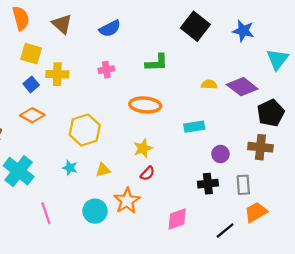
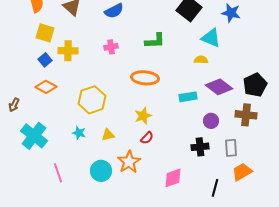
cyan triangle: (278, 59) -> (211, 38), moved, turned -45
purple diamond: (242, 87) -> (219, 87), moved
black line: (225, 230) -> (215, 188), turned -36

